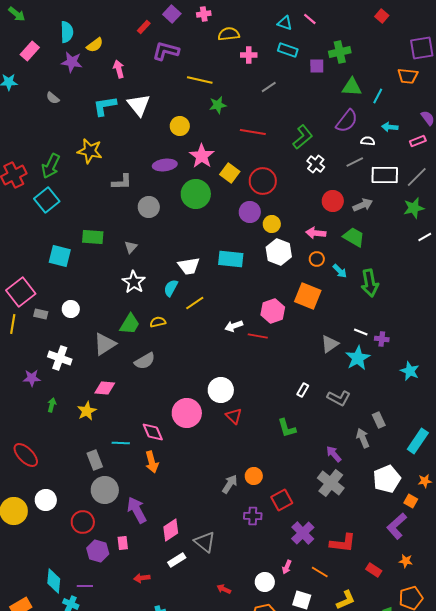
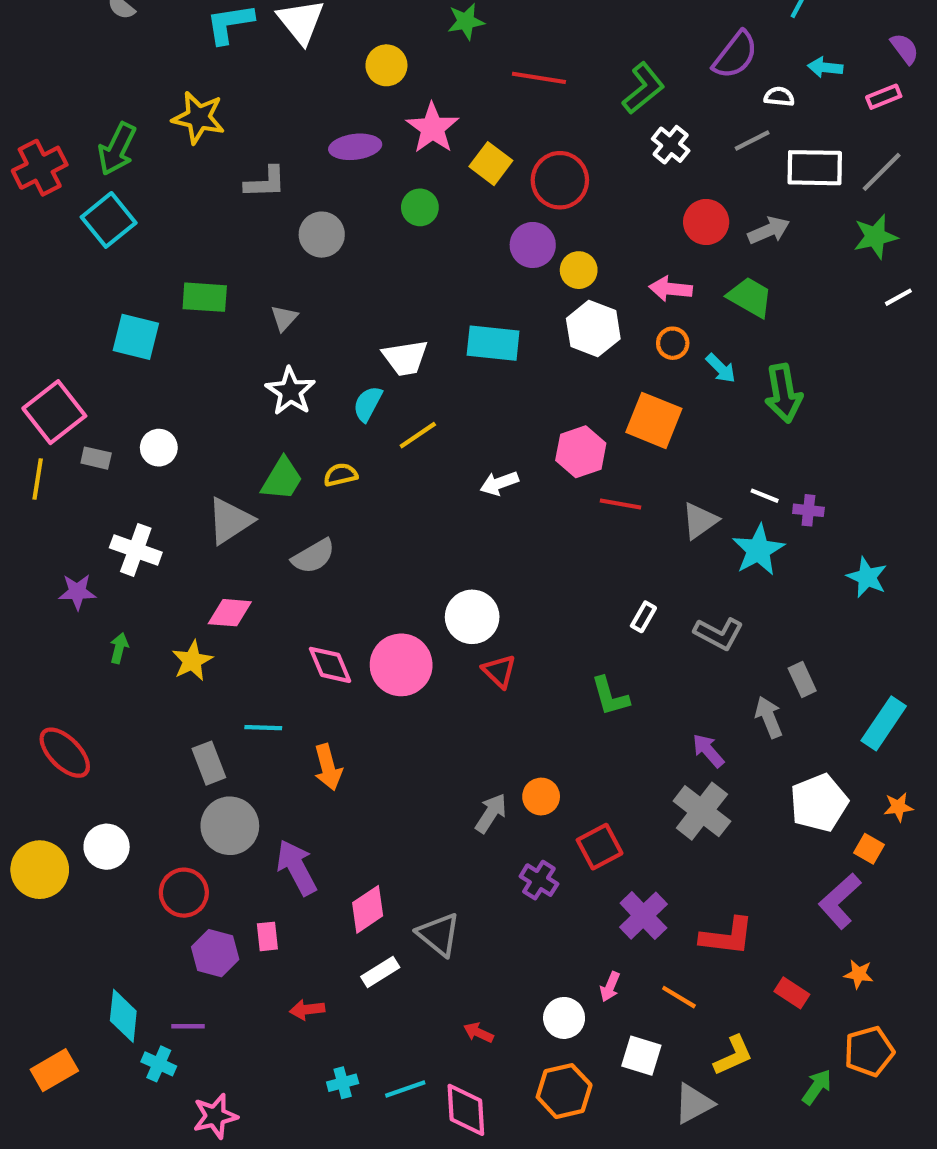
green circle: (196, 194) -> (420, 207), size x0.6
red line: (258, 336) -> (620, 504), moved
pink diamond: (153, 432) -> (330, 665), moved
purple cross: (253, 516) -> (539, 880), turned 30

